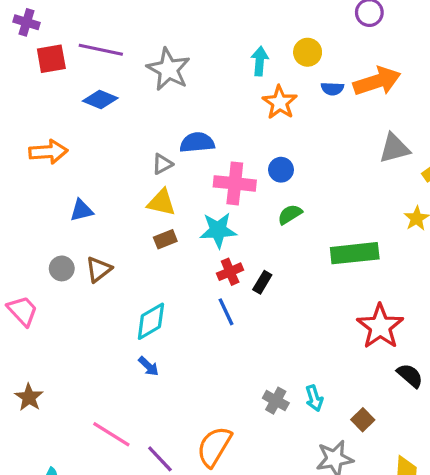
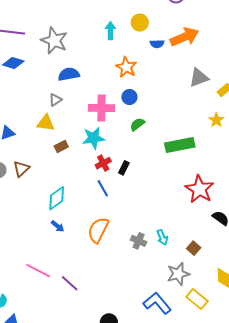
orange star: (280, 102) -> (126, 67), moved
blue semicircle: (197, 142) -> (69, 74), moved
yellow triangle: (161, 202) -> (46, 123), moved
orange semicircle: (214, 447) -> (98, 230), moved

